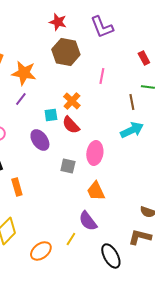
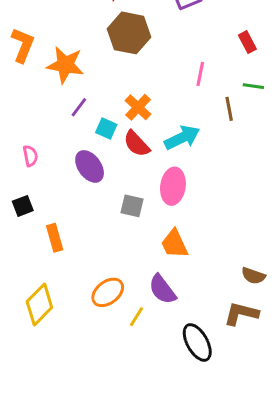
pink line: (102, 76) -> (200, 74), moved
purple line: (21, 99) -> (79, 107), moved
cyan square: (51, 115) -> (106, 129), turned 32
cyan arrow: (132, 130) -> (182, 138), moved
orange ellipse: (41, 251) -> (108, 292), moved

